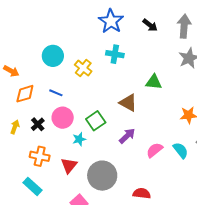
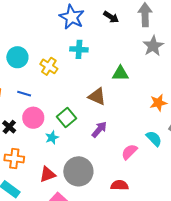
pink semicircle: (155, 150) -> (129, 152), moved
red triangle: (69, 165) -> (48, 174), moved, turned 36

